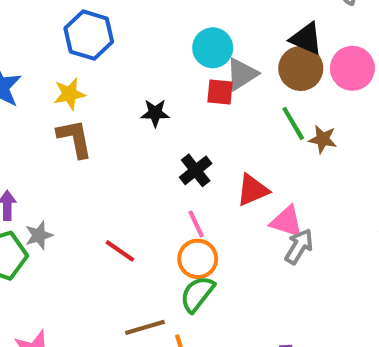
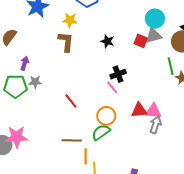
cyan circle: (213, 48) -> (155, 19), moved
red triangle: (253, 190) -> (139, 110), moved
pink triangle: (287, 222) -> (153, 111), turned -30
pink line: (196, 224) -> (112, 87), moved, turned -32
gray arrow: (299, 246) -> (156, 125), turned -30

